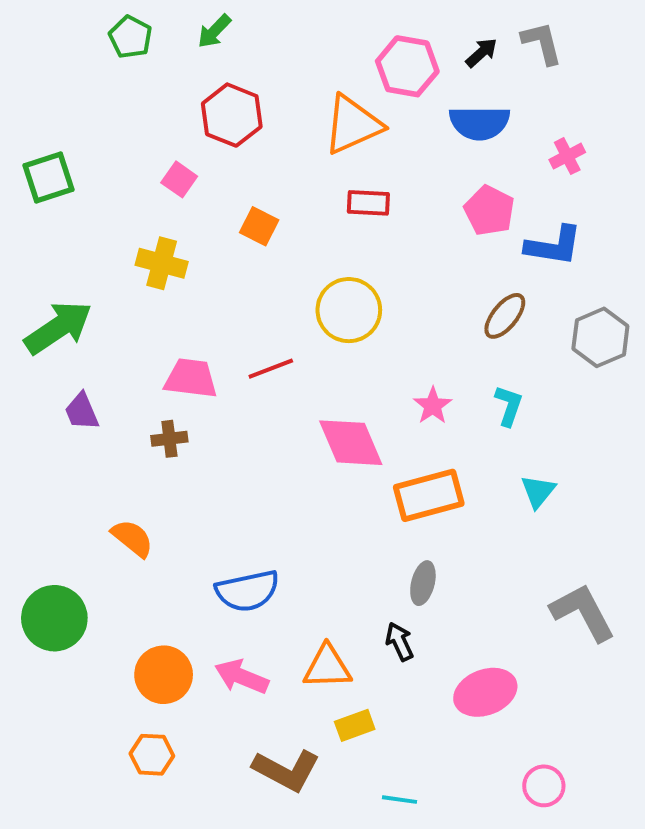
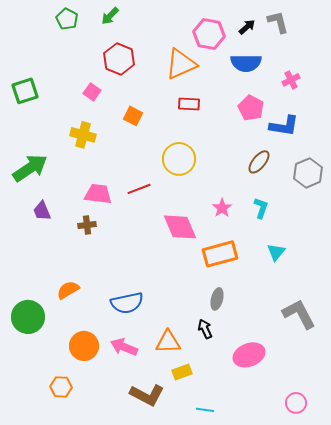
orange semicircle: (132, 538) -> (68, 290), moved, turned -70
orange hexagon: (152, 755) -> (61, 387), moved
pink circle: (544, 786) -> (296, 403), moved

